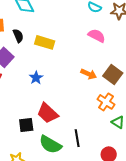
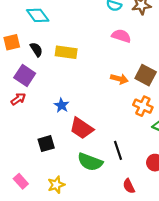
blue star: (36, 78) -> (62, 105), moved
black square: (26, 125) -> (46, 144), moved

